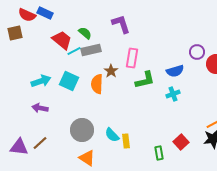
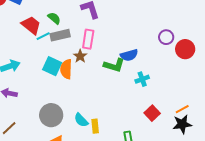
pink rectangle: (132, 58) -> (88, 39), moved
blue semicircle: (175, 71) -> (129, 55), moved
green L-shape: (145, 80) -> (114, 65), turned 30
cyan square: (69, 81) -> (52, 66), moved
red square: (181, 142) -> (152, 113), moved

